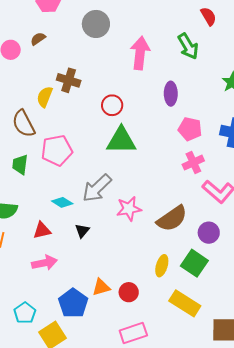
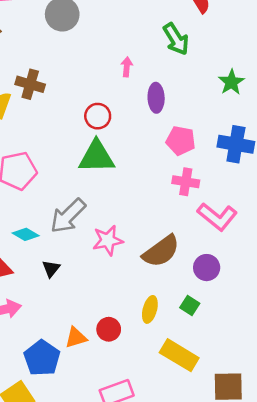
pink arrow: (140, 53) -> (127, 67), moved, size x0.5
red circle: (112, 105) -> (98, 116), moved
pink cross: (193, 163) -> (186, 182), turned 35
green square: (194, 263) -> (190, 306), size x0.6
red circle: (129, 292) -> (109, 329), moved

